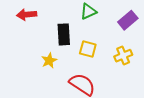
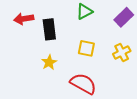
black rectangle: (64, 34) -> (49, 29), moved

